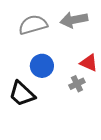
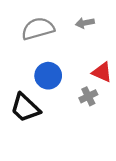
gray arrow: (74, 20) -> (85, 23), size x0.6

